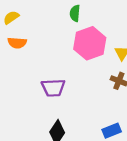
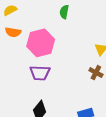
pink hexagon: (90, 43) -> (41, 43), moved

